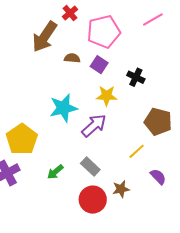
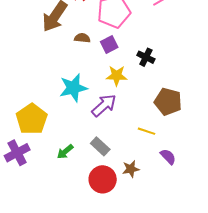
purple square: (99, 65) -> (109, 44), turned 30
yellow line: (137, 151) -> (147, 131), turned 60

